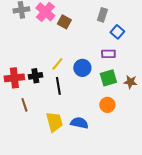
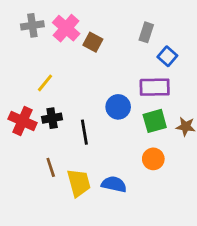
purple rectangle: (108, 54) -> (155, 87), size x1.5
yellow line: (57, 64) -> (45, 83), moved
red cross: (14, 78) -> (23, 121), turned 30
brown line: (24, 105) -> (51, 167), moved

